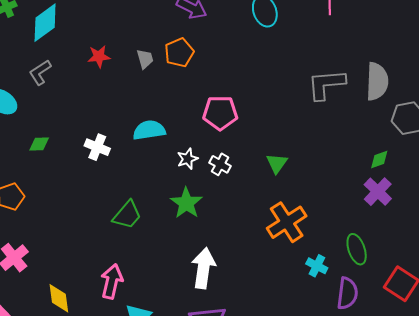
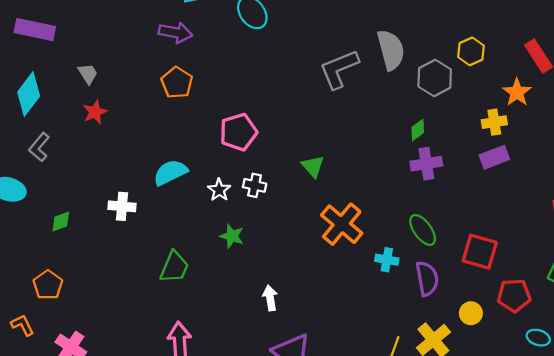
gray trapezoid: (145, 59) -> (88, 74), moved
purple cross: (378, 192) -> (426, 164), turned -36
green star: (186, 203) -> (232, 236), size x0.7
white arrow: (203, 268) -> (270, 298), size x0.6

